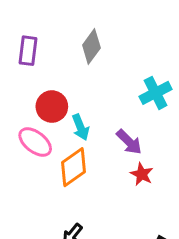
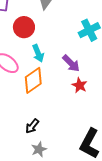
red circle: (52, 107) -> (24, 27), moved

